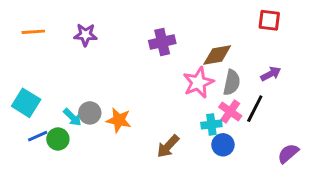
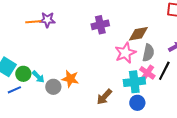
orange line: (33, 32) -> (33, 22), moved
gray circle: (90, 113) -> (53, 87), moved
cyan cross: (211, 125) -> (134, 82), size x1.5
green circle: (58, 139) -> (23, 74), moved
blue circle: (223, 145) -> (137, 103), moved

